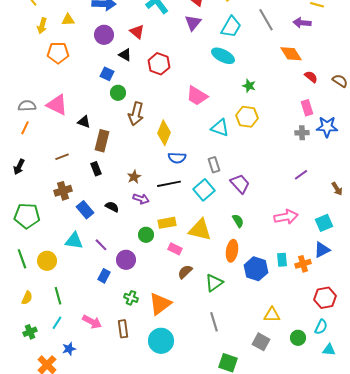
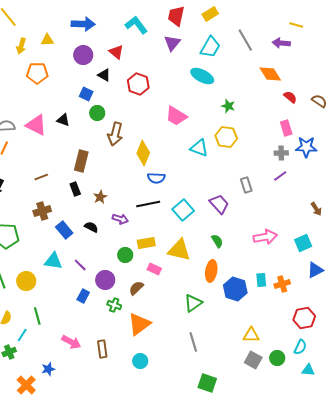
black triangle: (84, 122) -> (63, 120), moved
gray rectangle: (214, 165) -> (246, 185), moved
purple line: (301, 175) -> (280, 176), moved
brown star: (134, 177) -> (100, 197), moved
blue triangle: (322, 250) -> (315, 270), moved
brown semicircle: (185, 272) -> (136, 288), moved
green cross: (131, 298) -> (114, 305), moved
cyan line: (57, 323) -> (22, 335), moved
cyan circle: (161, 341) -> (140, 361), size x0.6
gray square: (261, 342) -> (253, 360), moved

